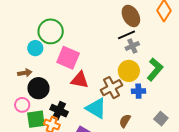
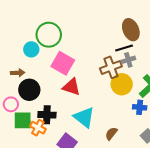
brown cross: (112, 88) -> (111, 67), moved
blue cross: (138, 91) -> (140, 107), moved
black cross: (59, 111) -> (47, 115), turned -30

